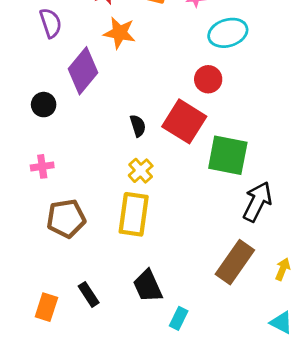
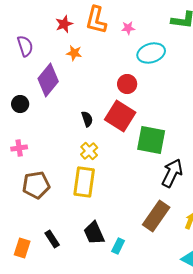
orange star: (120, 33) -> (74, 53), size x0.7
red circle: (208, 79) -> (127, 84), moved
cyan rectangle: (179, 318) -> (118, 246), moved

